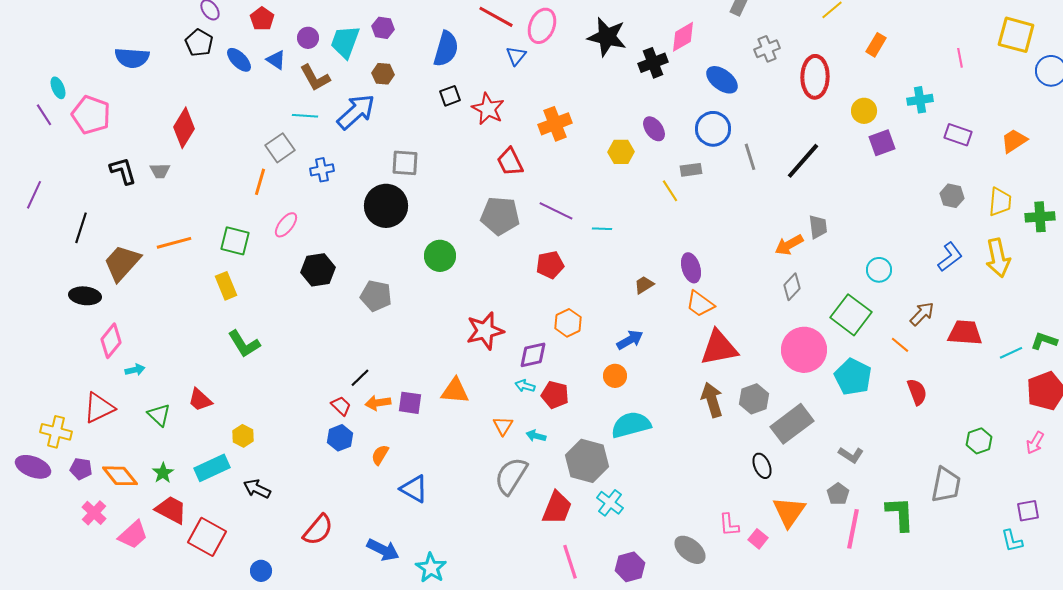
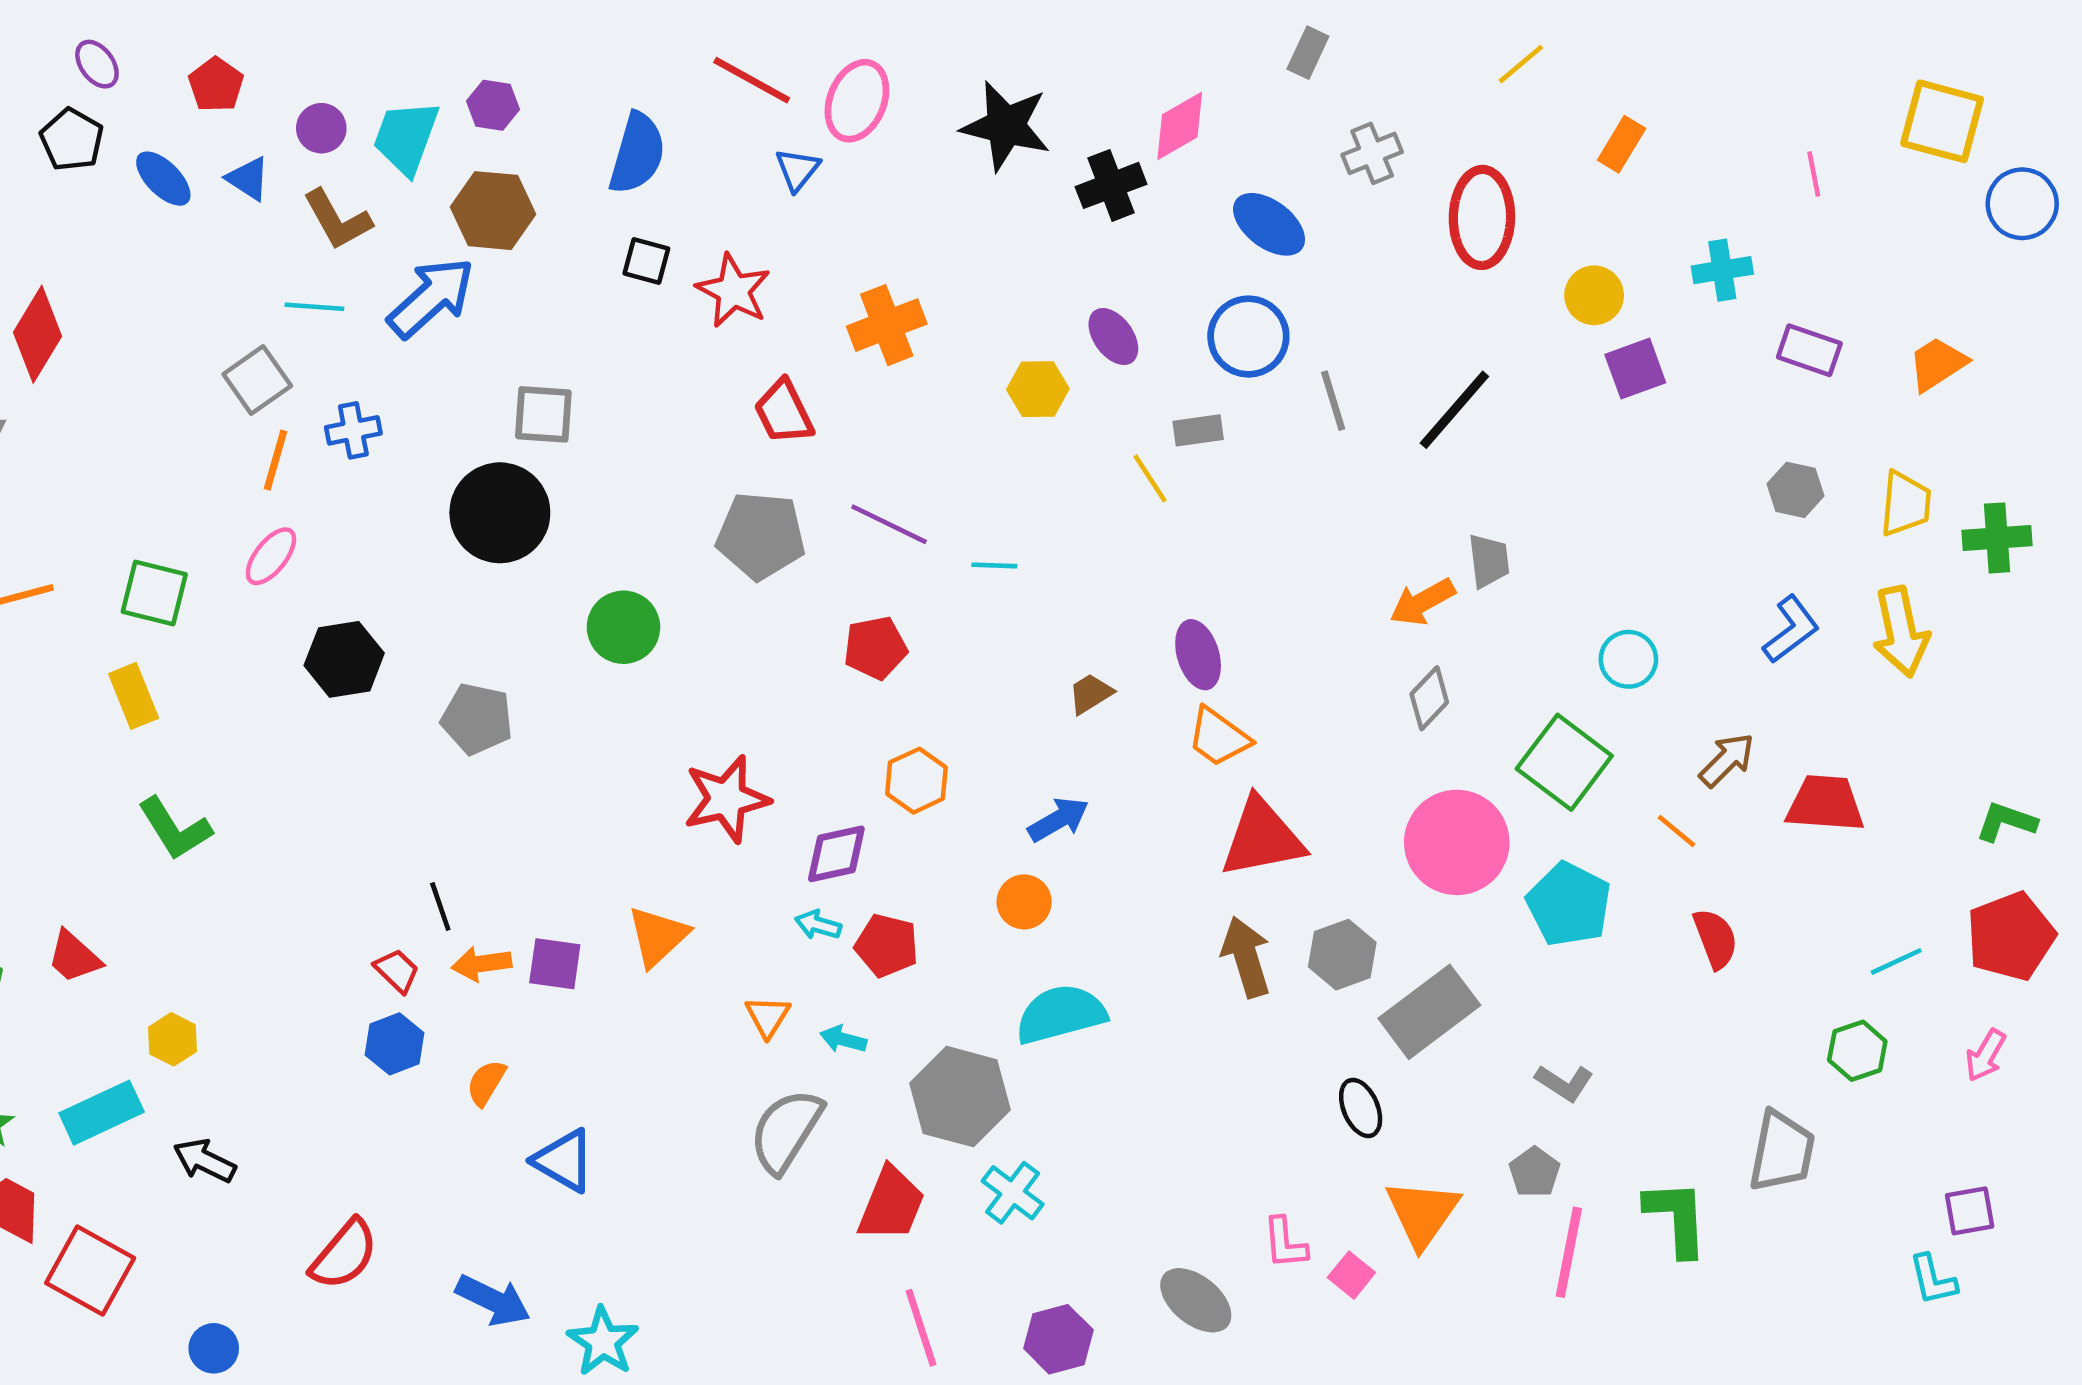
brown hexagon: (383, 74) -> (493, 211), size x1.6
black square: (450, 96) -> (646, 261), turned 35
orange line: (260, 182) -> (276, 460), moved
cyan line: (1011, 353) -> (1896, 961), moved
black line: (360, 378) -> (440, 907), turned -65
orange triangle: (455, 391) -> (658, 936), turned -48

